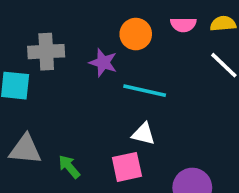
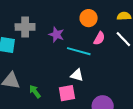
pink semicircle: (183, 25) -> (99, 38), moved, turned -64
orange circle: (136, 34) -> (89, 18), moved

